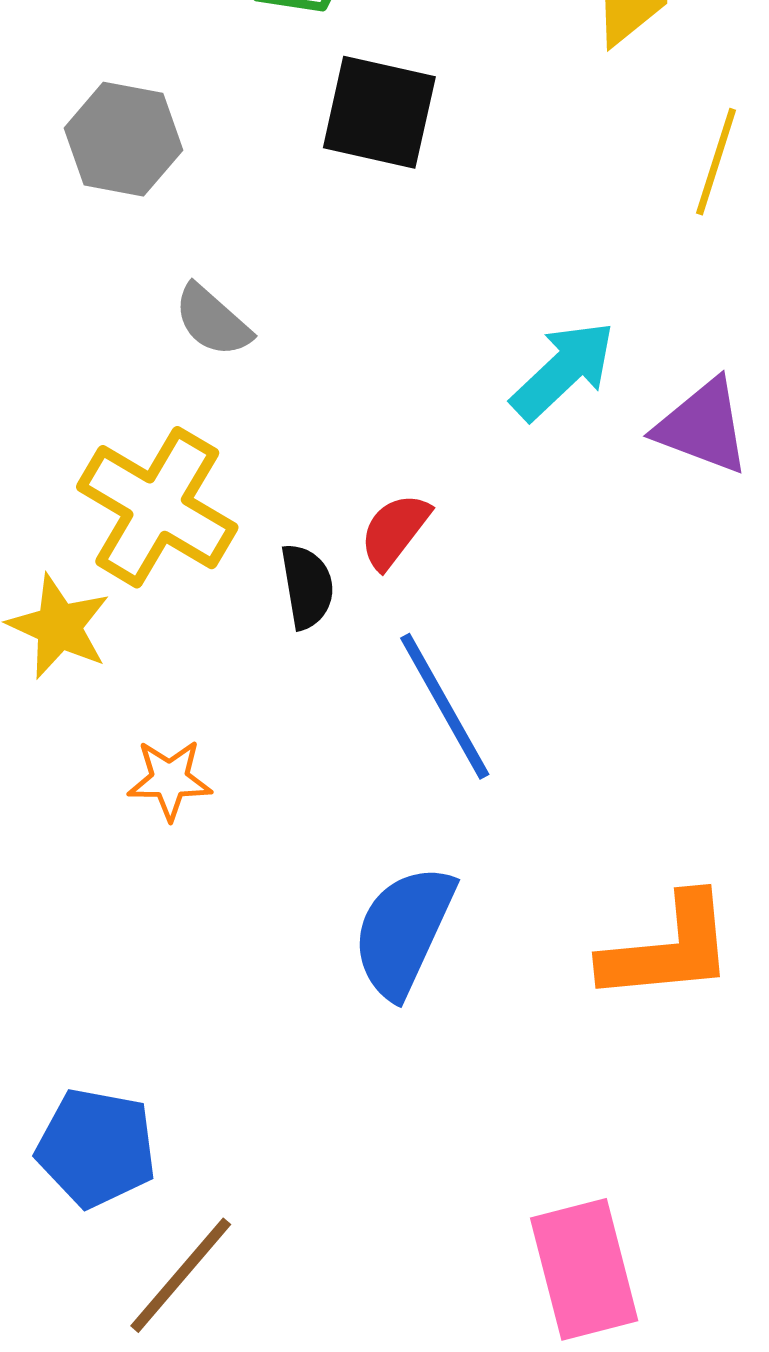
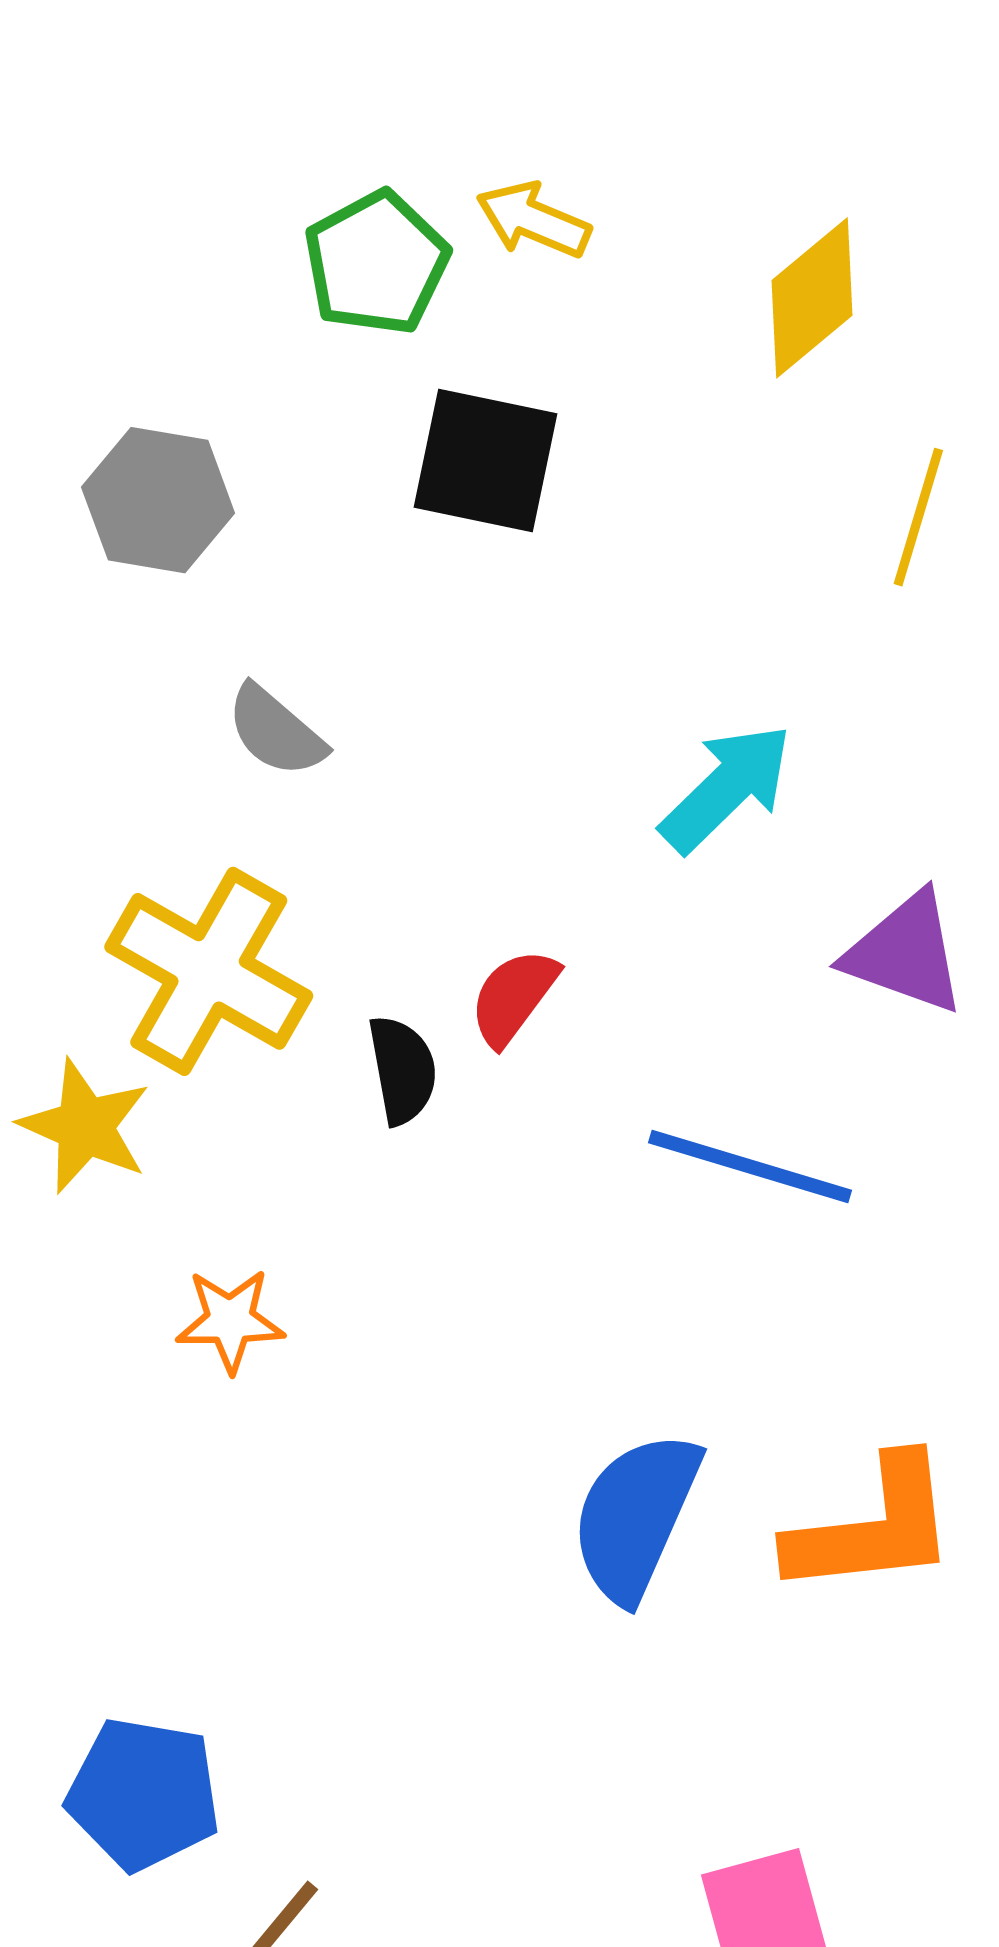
purple triangle: (703, 426) -> (905, 953), moved
blue line: (445, 706) -> (750, 1166), moved, turned -43
blue semicircle: (403, 931) -> (635, 1516), moved

